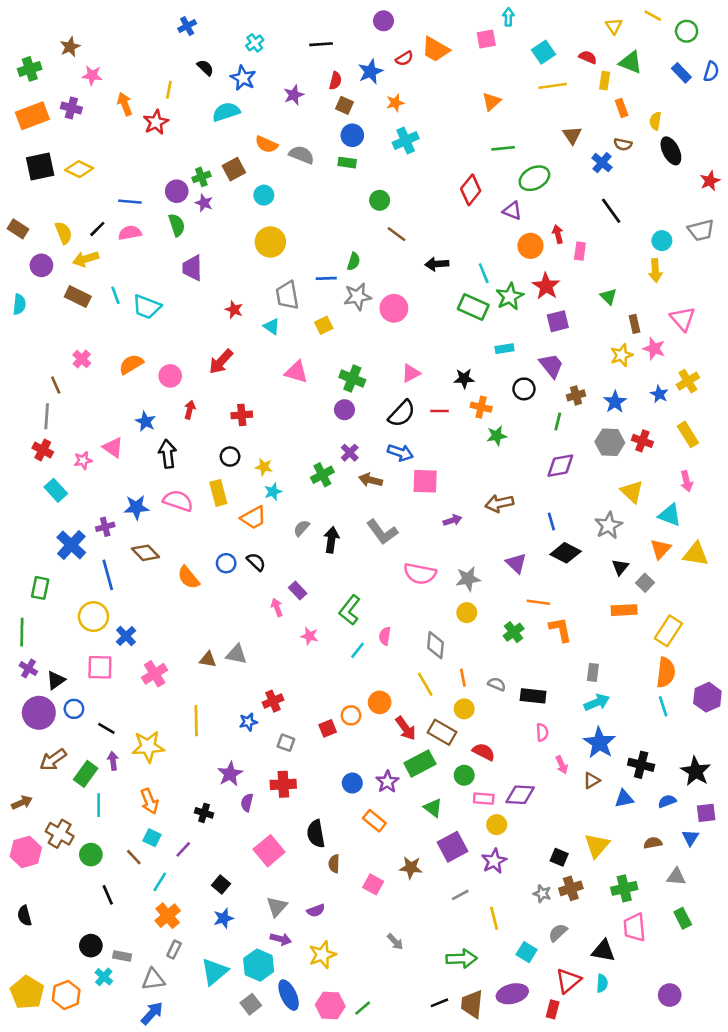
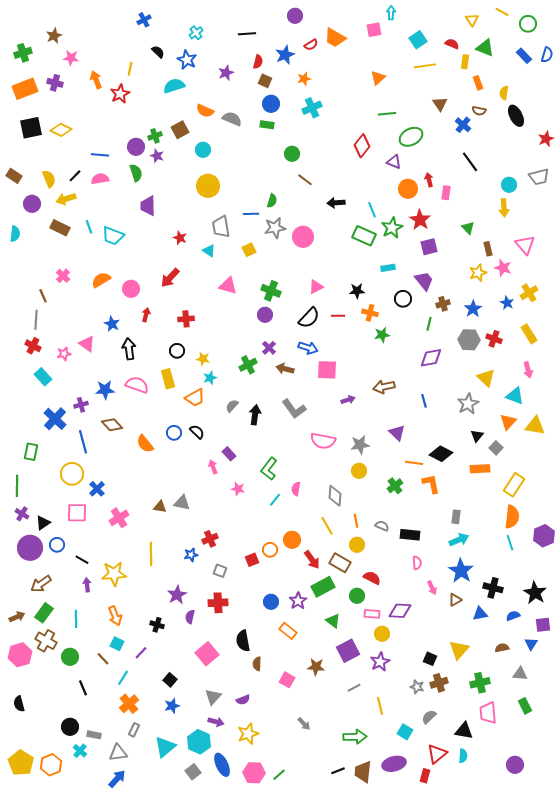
black diamond: (566, 553) -> (441, 454), moved
green rectangle: (86, 774) -> (44, 613), moved

